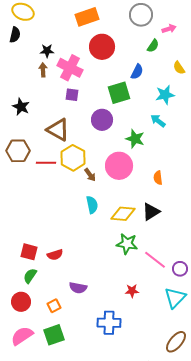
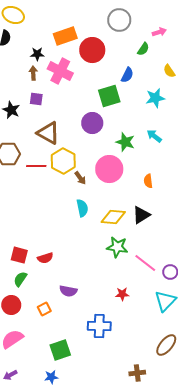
gray circle: (141, 15) -> (119, 20), moved
orange rectangle: (87, 17) -> (65, 36), moved
purple square: (72, 95) -> (36, 99), moved
cyan arrow: (158, 121) -> (154, 136), moved
green square: (54, 335) -> (60, 350), moved

